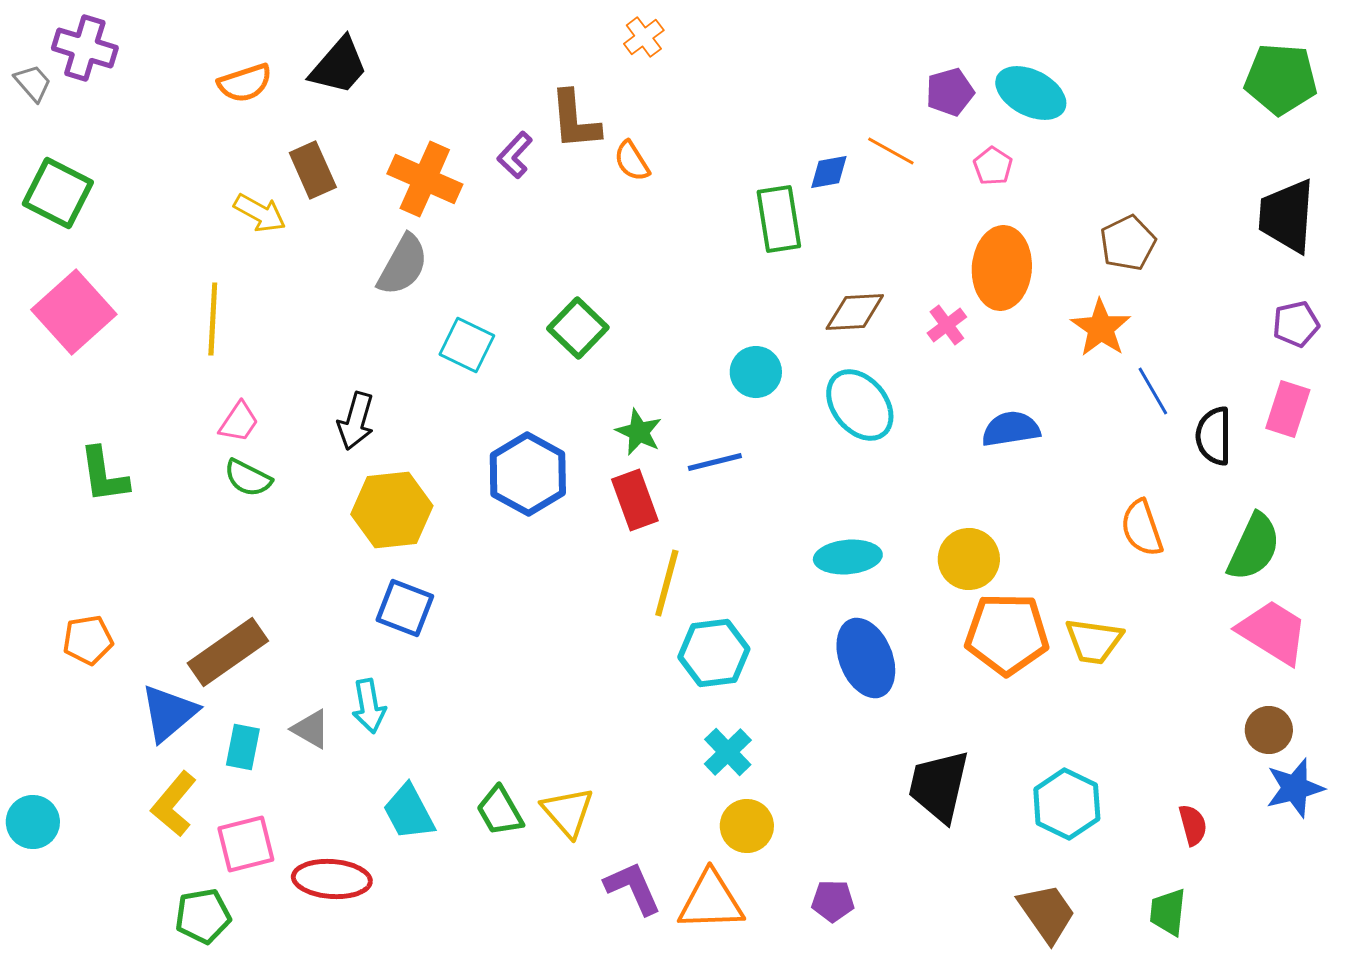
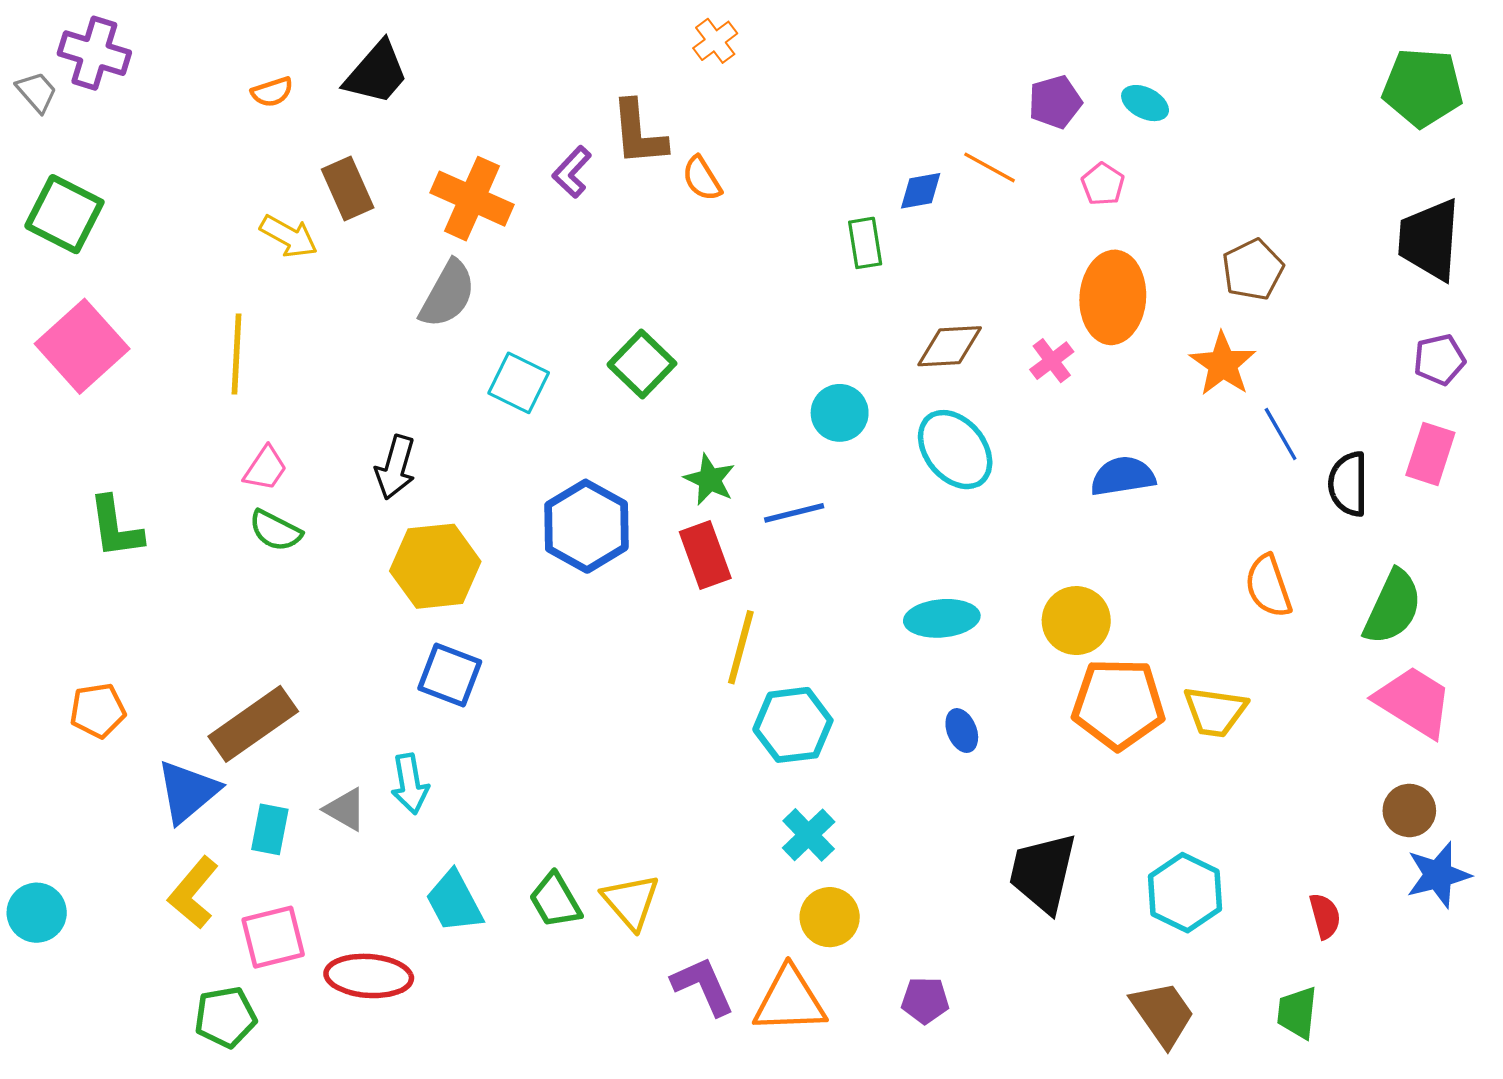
orange semicircle: (245, 83) -> (272, 92), size x0.7
cyan ellipse: (1031, 93) -> (1145, 103), size x0.6
green rectangle: (779, 219) -> (865, 243), size x0.7
blue ellipse: (866, 658) -> (962, 731), size x0.5

